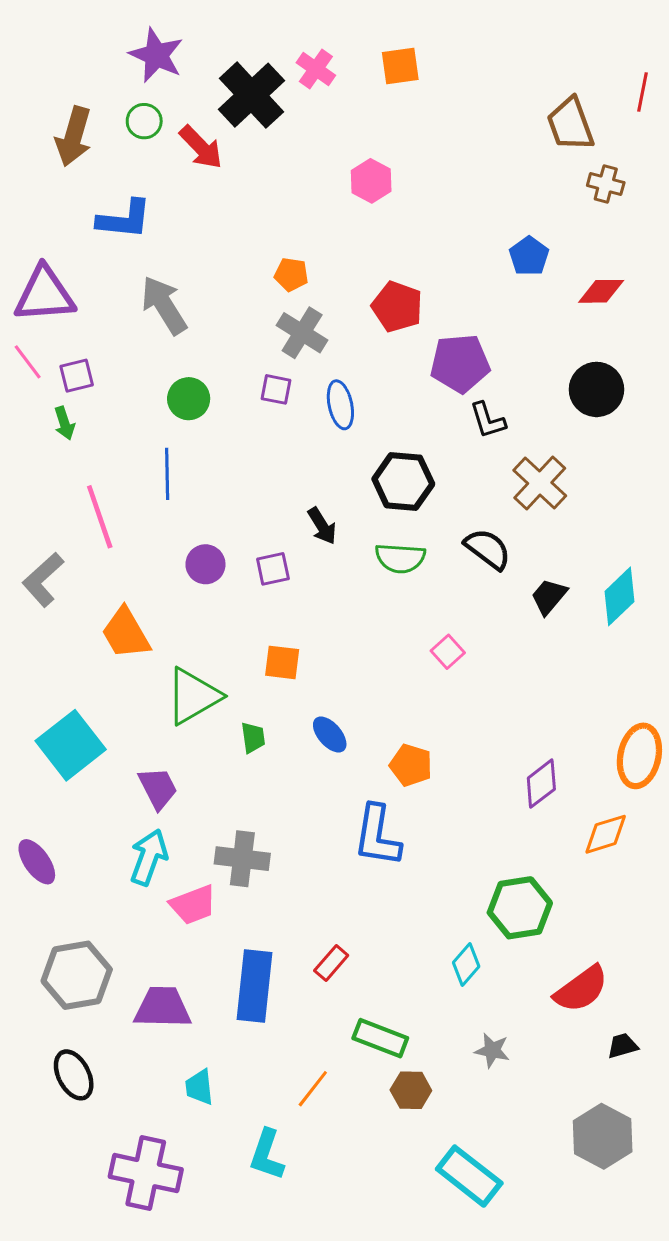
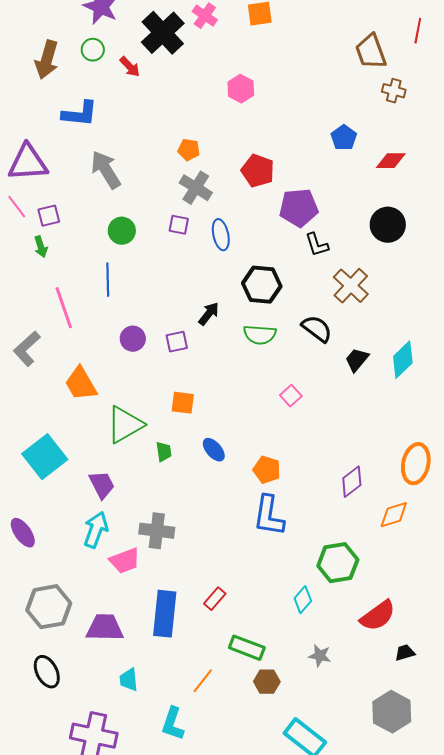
red arrow: (201, 147) -> (130, 67), size x0.7
black arrow: (322, 526) -> (209, 314), turned -110
blue L-shape: (377, 836) -> (269, 516), moved

